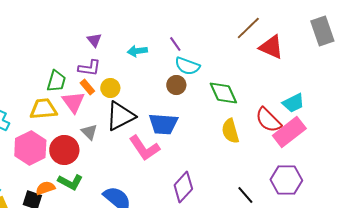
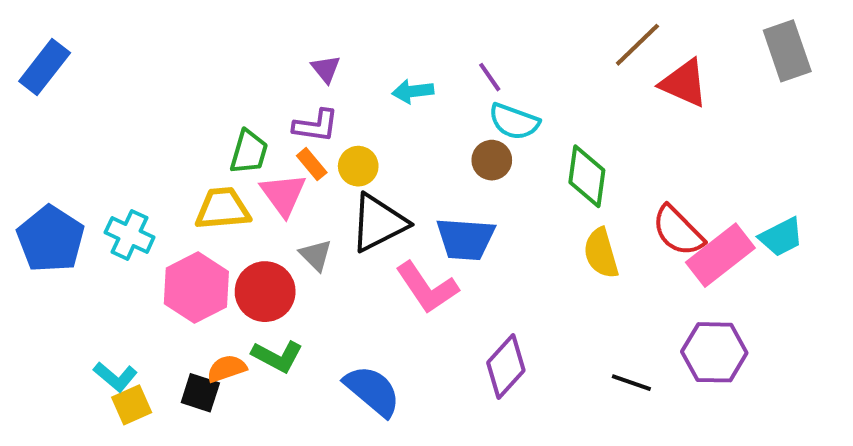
green diamond: (223, 93) -> (587, 176), turned 32
cyan trapezoid: (293, 103) -> (781, 237), moved
black line: (245, 195) -> (631, 383), turned -30

